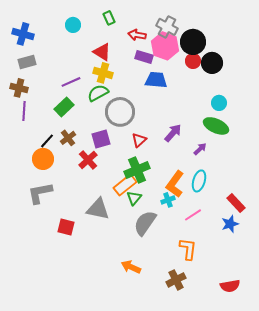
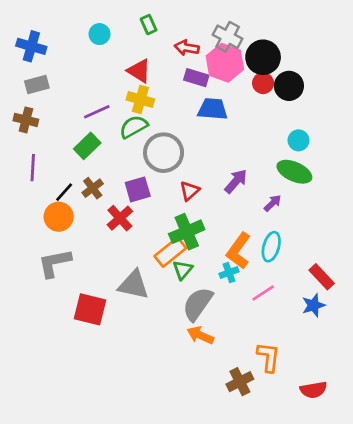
purple line: (24, 111) -> (33, 168), moved
red square: (66, 227) -> (90, 309), size x1.4
orange L-shape: (188, 249) -> (268, 357), moved
orange arrow: (131, 267) -> (200, 335), moved

